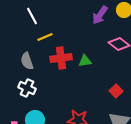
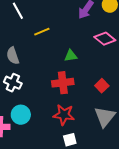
yellow line: (45, 37) -> (42, 32), moved
red cross: (61, 58) -> (63, 83), moved

